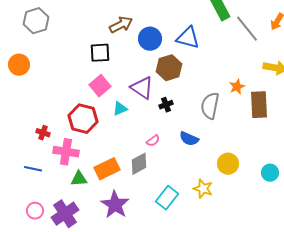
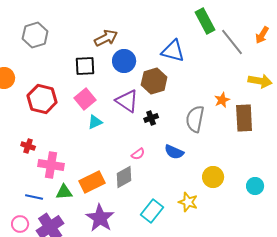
gray hexagon: (36, 21) -> (35, 35), moved
blue circle: (150, 39) -> (124, 61), moved
cyan triangle: (120, 109) -> (95, 122), moved
red hexagon: (83, 119) -> (42, 99), moved
blue line: (33, 169) -> (34, 197), moved

